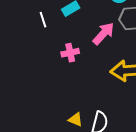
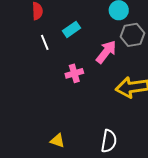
yellow triangle: (76, 120) -> (57, 141), moved

